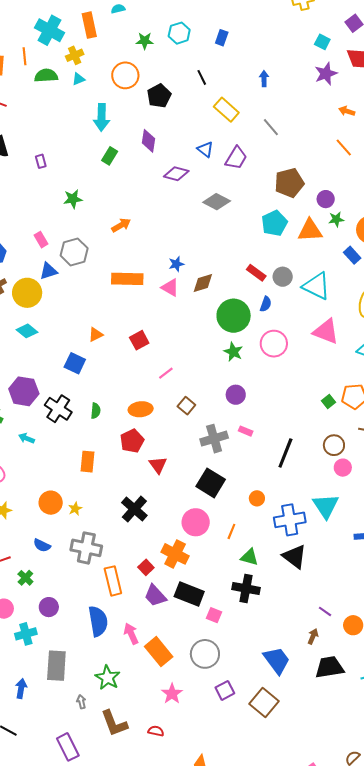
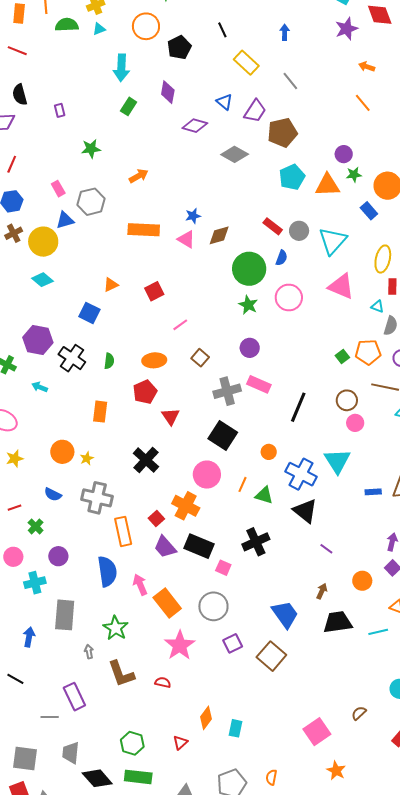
brown pentagon: (289, 183) -> (282, 133), moved
cyan triangle: (316, 286) -> (333, 241), turned 44
pink rectangle: (246, 431) -> (259, 384), size x1.6
blue cross: (290, 520) -> (301, 474), turned 36
green triangle: (250, 557) -> (264, 495), moved
black cross: (246, 589) -> (256, 542), turned -36
purple line: (325, 611) -> (326, 549), moved
pink star: (172, 694) -> (180, 645), size x1.4

